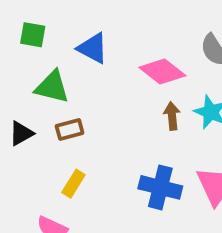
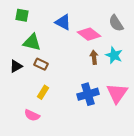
blue triangle: (93, 48) -> (63, 22), moved
brown rectangle: (70, 129) -> (41, 64), turned 40
blue cross: (160, 187) -> (88, 94), turned -30

